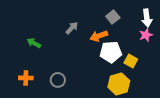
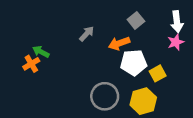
yellow square: (131, 61) -> (158, 73), turned 32
orange cross: (26, 78) -> (31, 64), moved, turned -32
gray circle: (58, 80) -> (105, 96), moved, size x1.5

